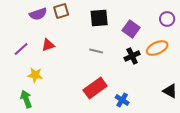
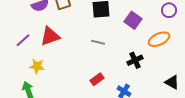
red triangle: (48, 45) -> (50, 36), size x1.5
black cross: (132, 56) -> (135, 60), moved
red rectangle: (95, 88) -> (97, 79), size x0.6

